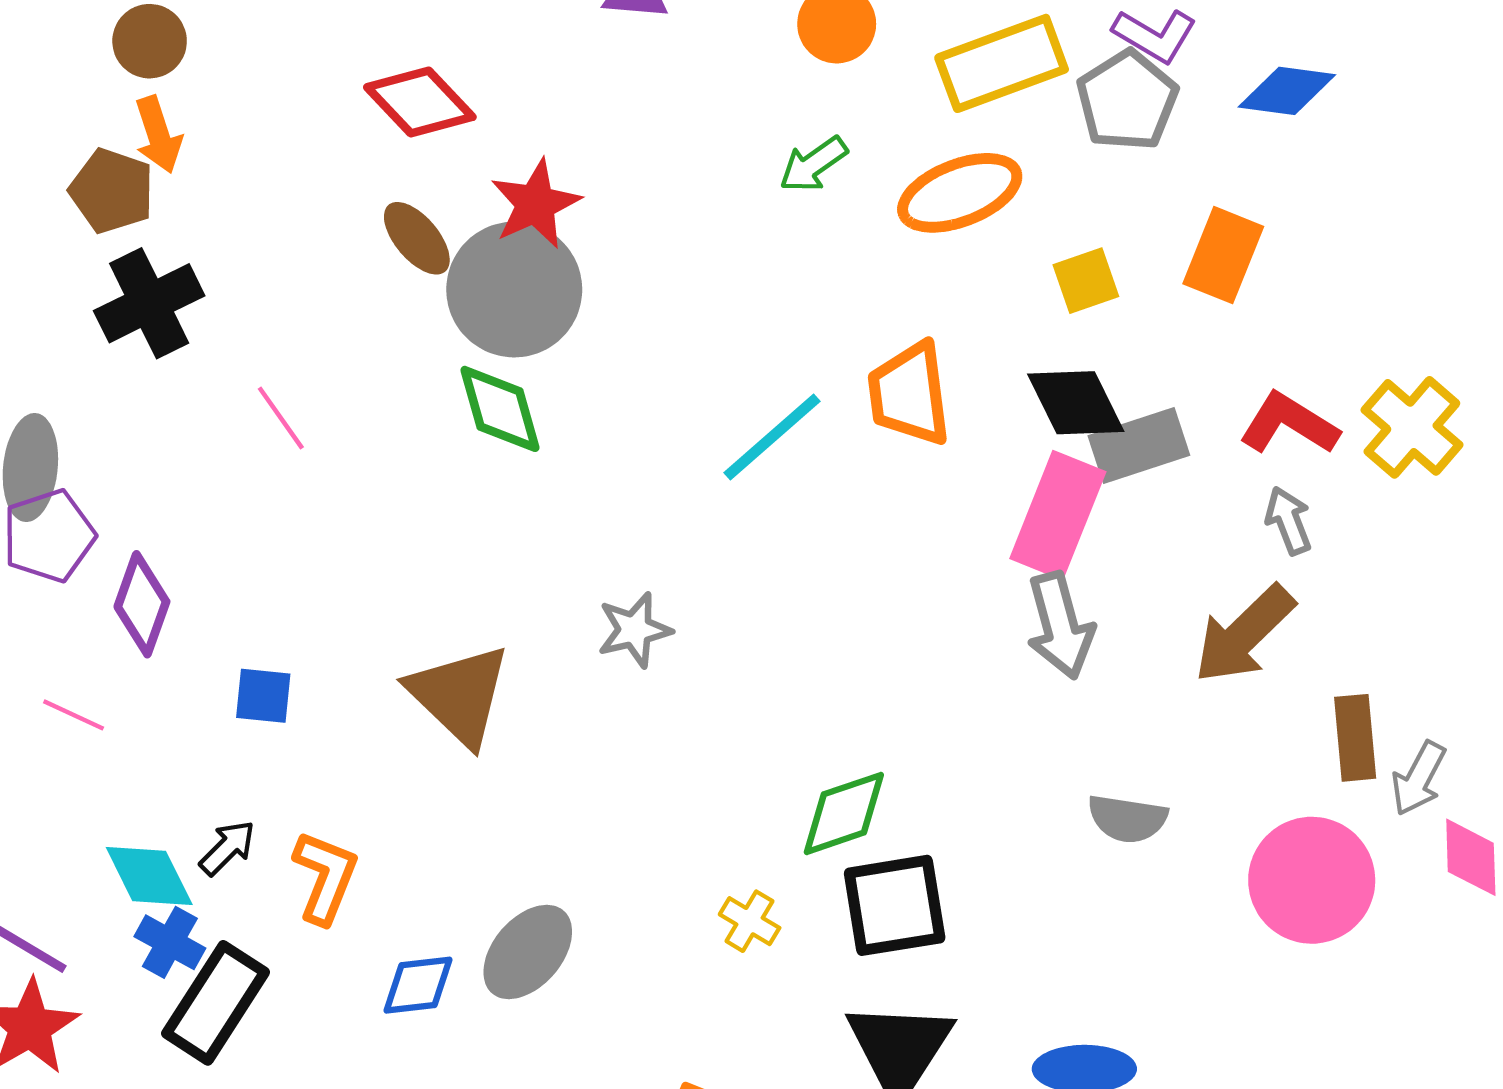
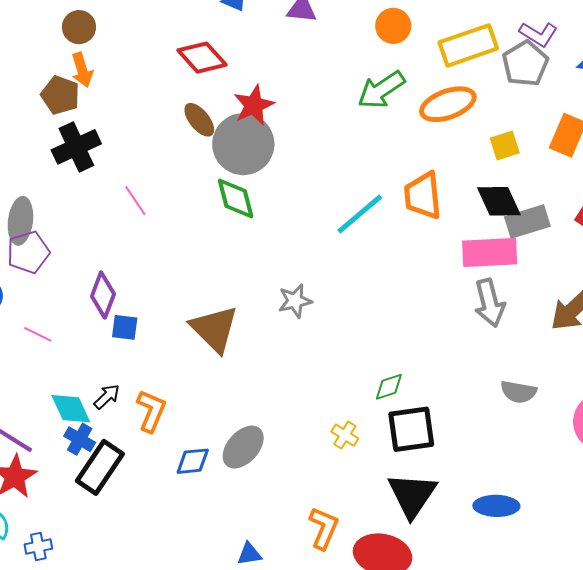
green arrow: (813, 164) -> (381, 90), size x1.5
pink rectangle: (1058, 515) -> (490, 252), turned 64
purple diamond: (142, 604) -> (103, 295), moved
green diamond: (844, 813) -> (389, 387), size x0.7

